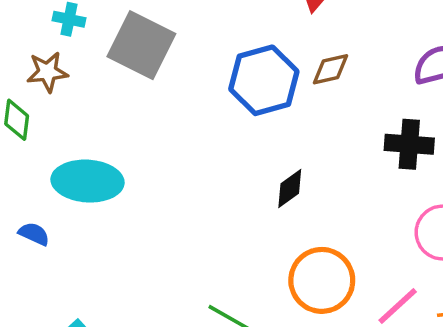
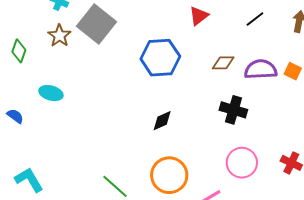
brown diamond: (330, 69) -> (223, 63), moved
brown star: (47, 72) -> (59, 36), moved, turned 30
cyan ellipse: (88, 181) -> (51, 93), size x0.6

